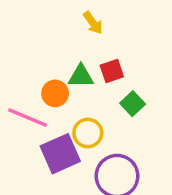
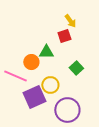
yellow arrow: (93, 23) -> (70, 21), moved
red square: (112, 71) -> (64, 36), moved

